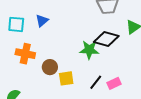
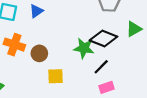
brown circle: (50, 67) -> (39, 53), moved
black line: (96, 82) -> (101, 67), moved

